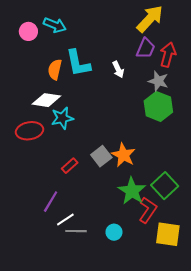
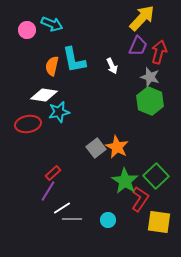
red rectangle: (70, 166) -> (53, 173), moved

